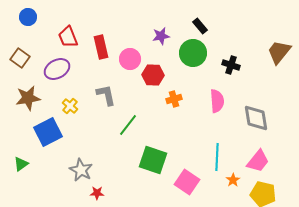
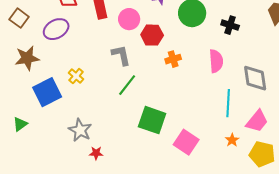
gray L-shape: (106, 95) -> (121, 55), moved
yellow cross: (70, 106) -> (76, 76), moved
cyan line: (217, 157) -> (228, 103), moved

